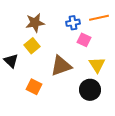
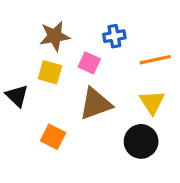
orange line: (99, 18) -> (155, 60), moved
pink square: (84, 40) -> (89, 63), moved
yellow square: (32, 46) -> (50, 72), turned -35

